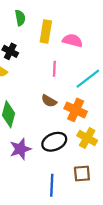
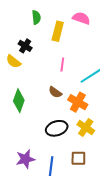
pink semicircle: (72, 41) -> (81, 18), moved
purple star: (20, 149) -> (25, 159), moved

